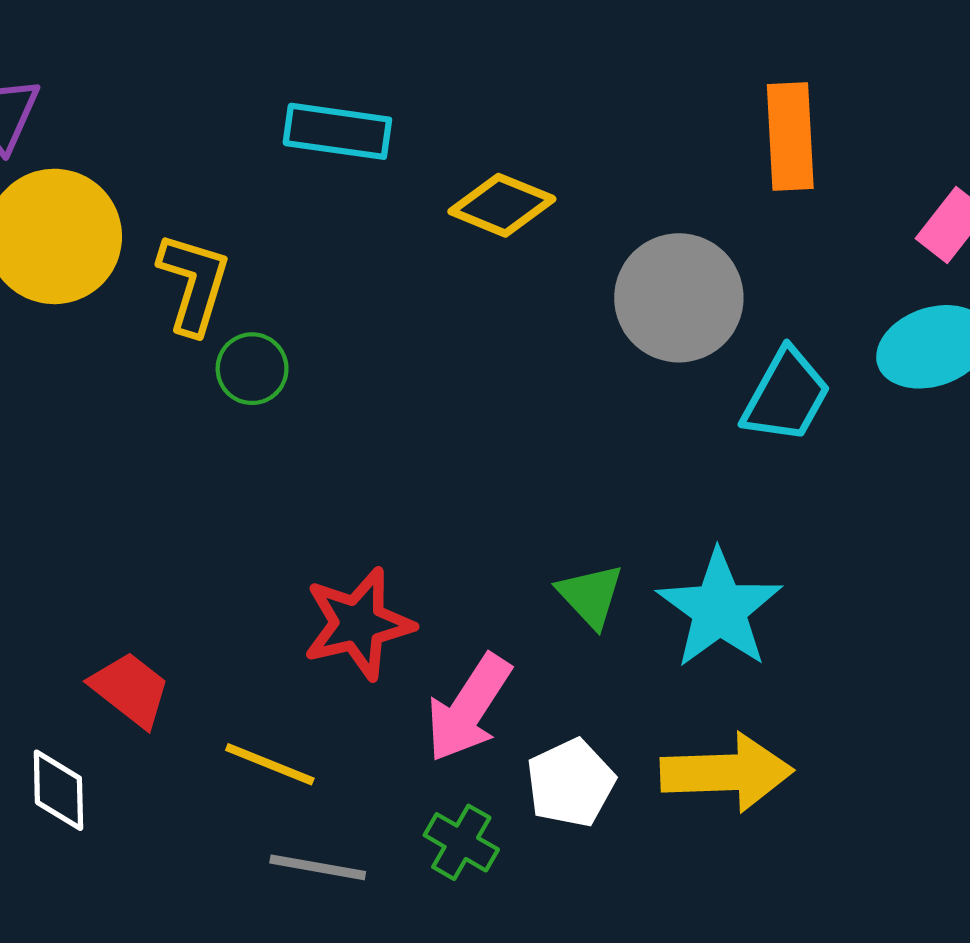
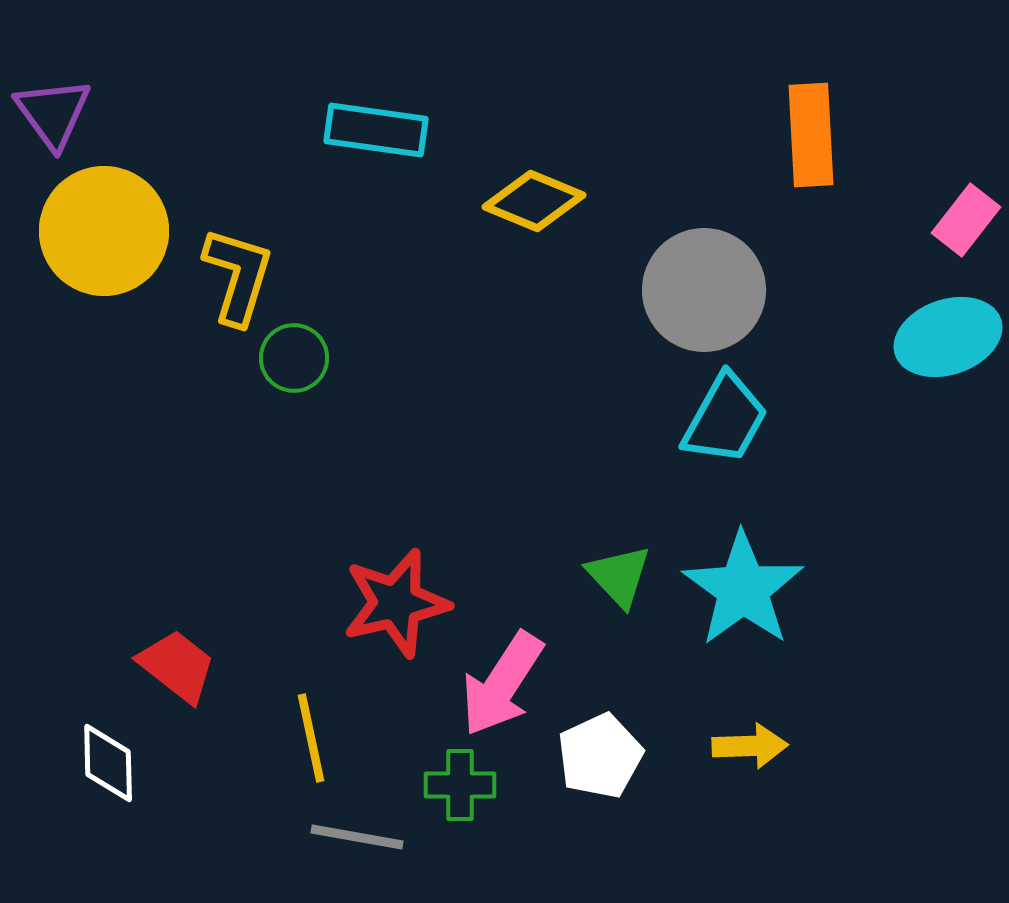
cyan trapezoid: (786, 396) -> (725, 419), moved
yellow line: (270, 764) -> (311, 738), turned 56
yellow arrow: (727, 773) -> (750, 746), size x0.6
green cross: (461, 842) -> (460, 785), moved, turned -30

